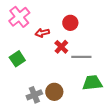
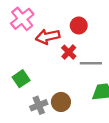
red arrow: (42, 33) -> (48, 37), size x1.5
green square: (17, 59) -> (21, 79), moved

